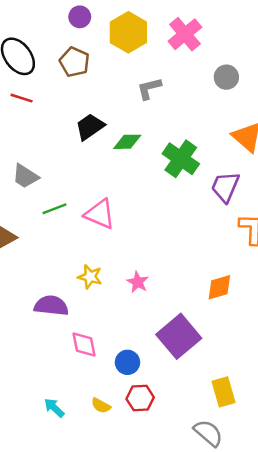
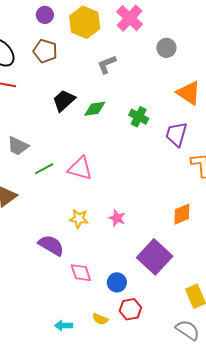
green cross: (181, 159) -> (139, 117), size x0.7
purple semicircle: (51, 306) -> (51, 245), turned 32
cyan arrow: (54, 408) -> (64, 326), turned -36

